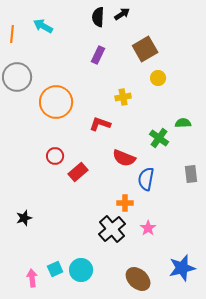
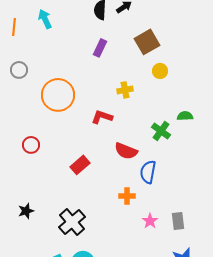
cyan arrow: (43, 26) -> (45, 19), turned 36
gray circle: (17, 77) -> (19, 70), size x0.6
red circle: (55, 156) -> (31, 145), moved
gray rectangle: (191, 174) -> (178, 221), moved
black cross: (112, 229) -> (72, 222), moved

